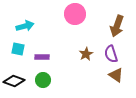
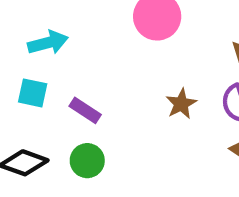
purple rectangle: (42, 57) -> (85, 110), turned 32

